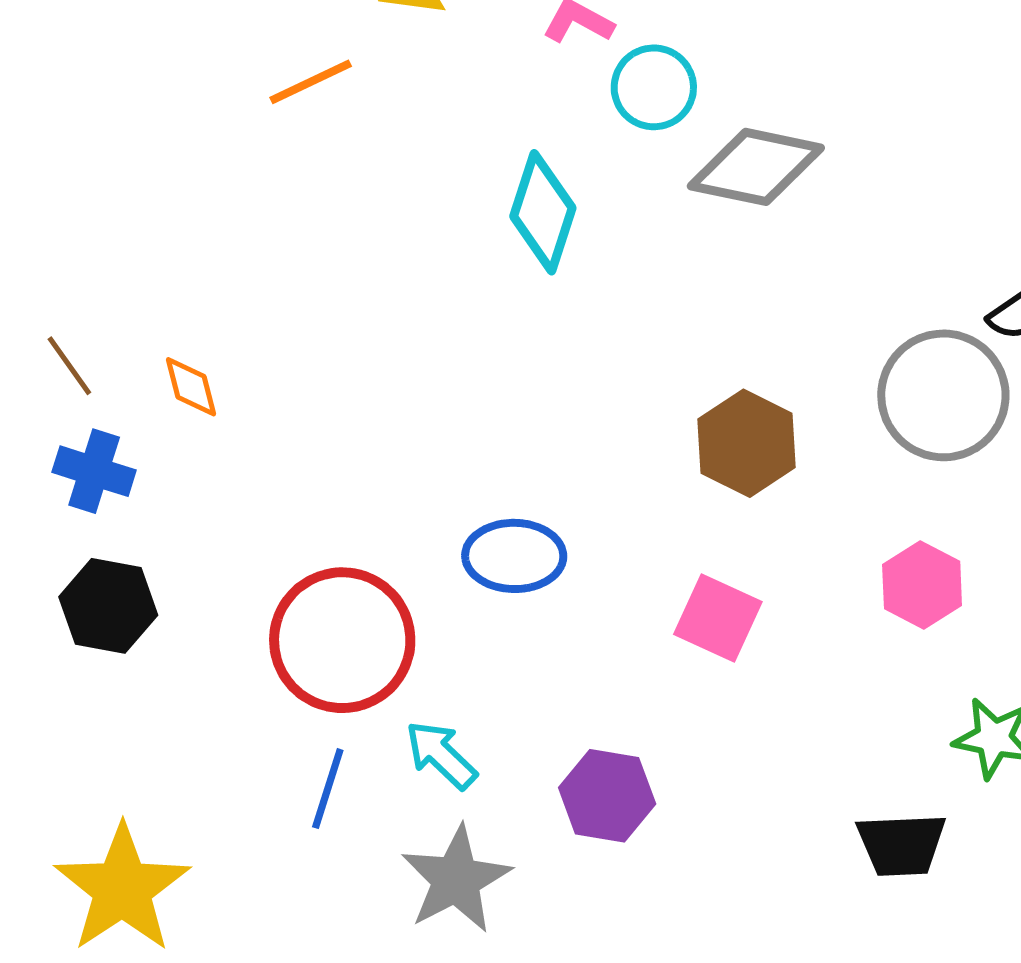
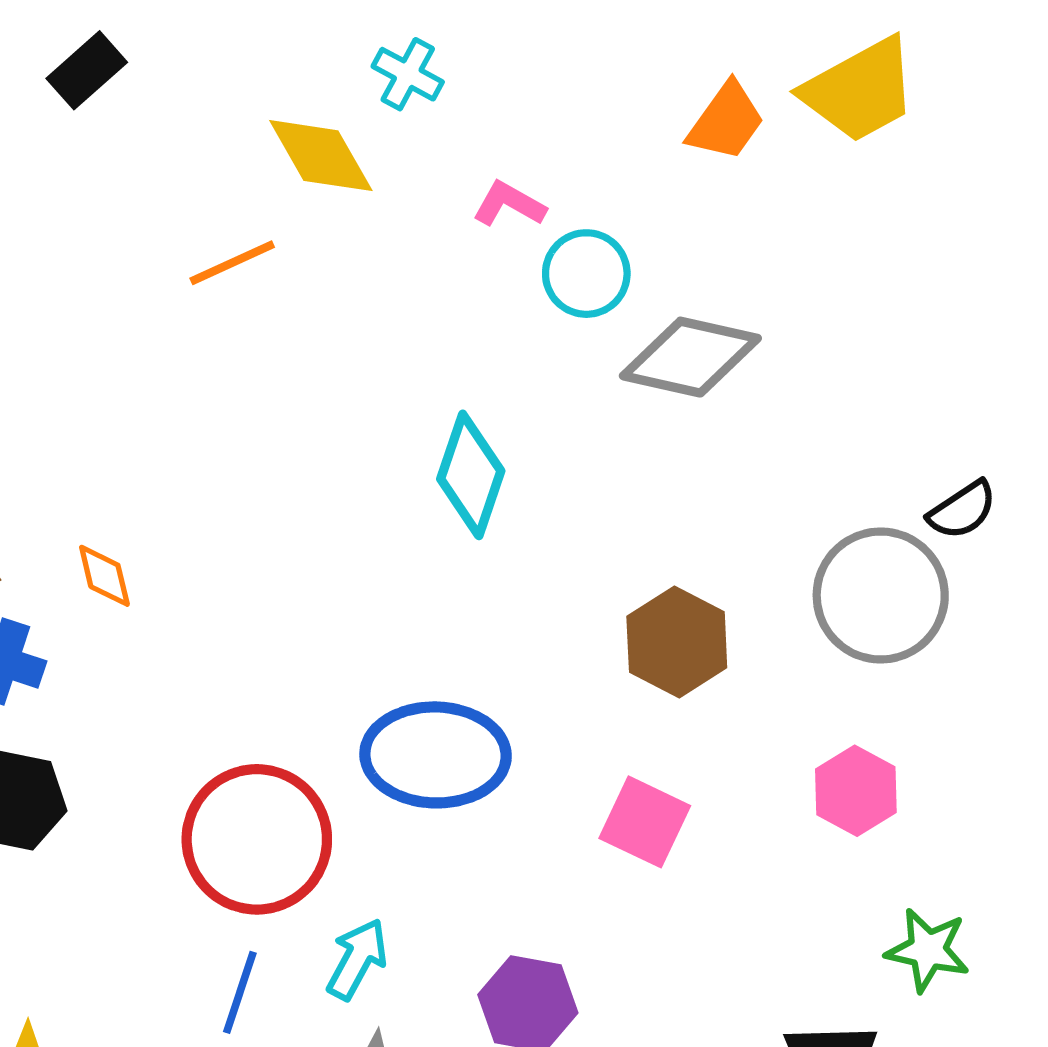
cyan diamond: (543, 212) -> (471, 475), moved
blue ellipse: (514, 556) -> (436, 755), size x1.4
cyan arrow: (441, 755) -> (357, 959), turned 74

